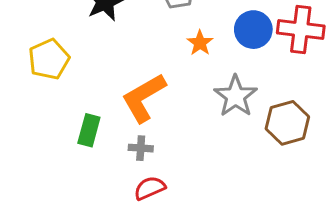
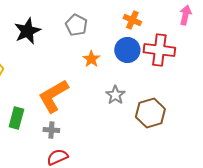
gray star: (236, 96) -> (115, 95), size x0.7

